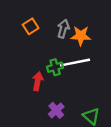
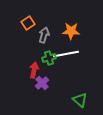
gray arrow: (63, 29) -> (44, 35), moved
purple cross: (56, 110) -> (42, 83), moved

